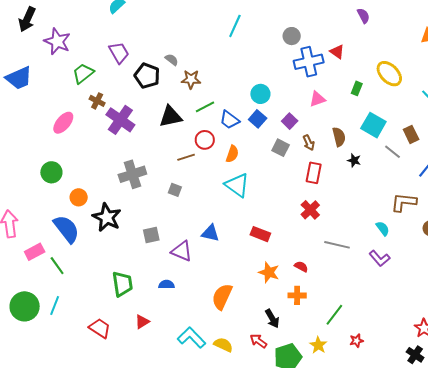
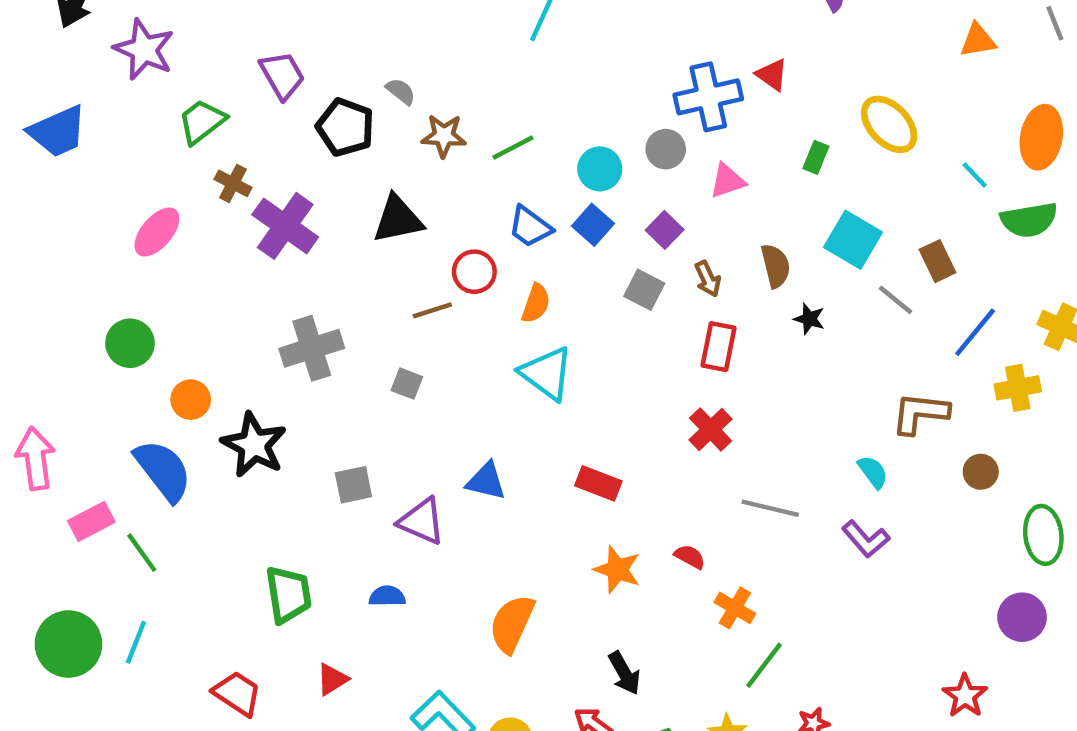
gray circle: (292, 36) -> (666, 149), moved
green line: (205, 107) -> (513, 147), moved
orange cross: (297, 295) -> (735, 608), moved, turned 30

